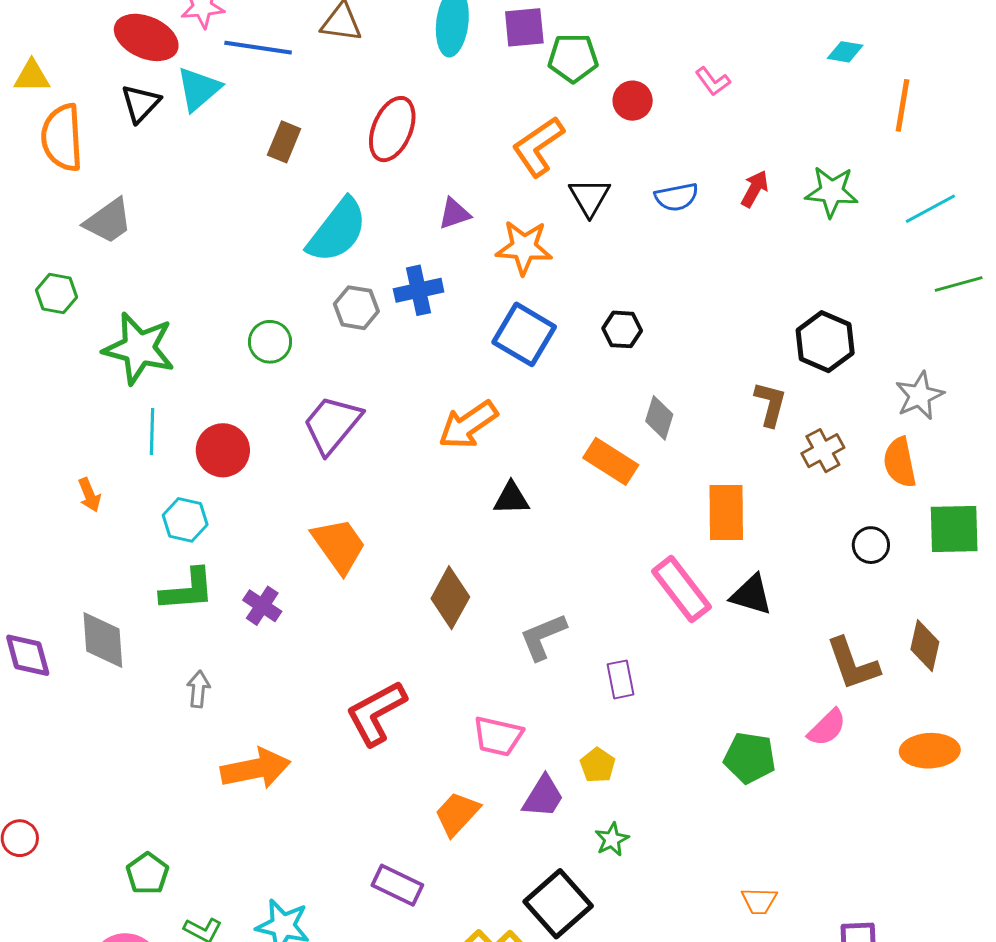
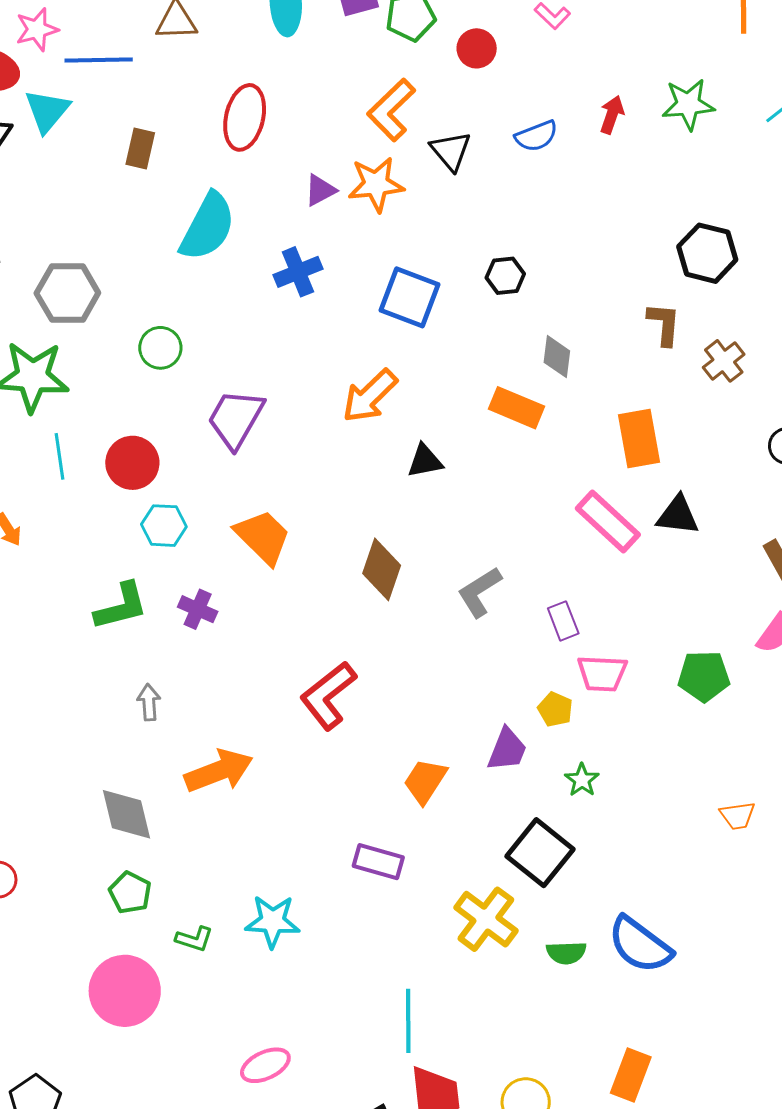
orange star: (524, 247) -> (376, 184), moved
gray hexagon: (356, 308) -> (67, 293), moved, size x1.4
cyan hexagon: (185, 520) -> (164, 526), moved
gray diamond: (103, 640) -> (127, 814), moved
pink trapezoid: (498, 736) -> (602, 673), moved

